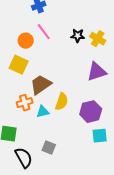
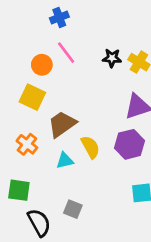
yellow semicircle: (62, 102) -> (90, 147), turned -48
orange cross: (25, 103) -> (27, 144), moved, turned -35
purple hexagon: (91, 112) -> (129, 144), moved

